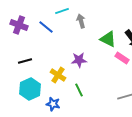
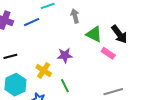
gray arrow: (81, 21) -> (75, 16), moved
blue line: (46, 27) -> (32, 22), turned -63

